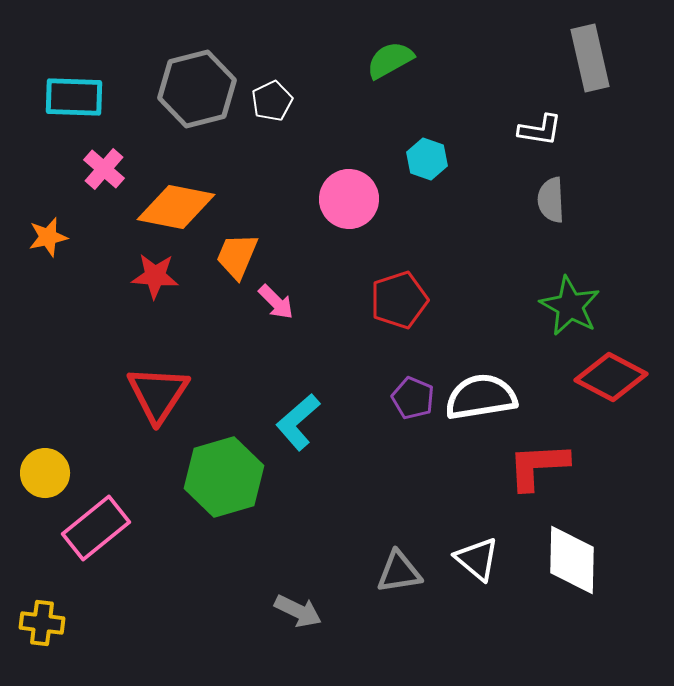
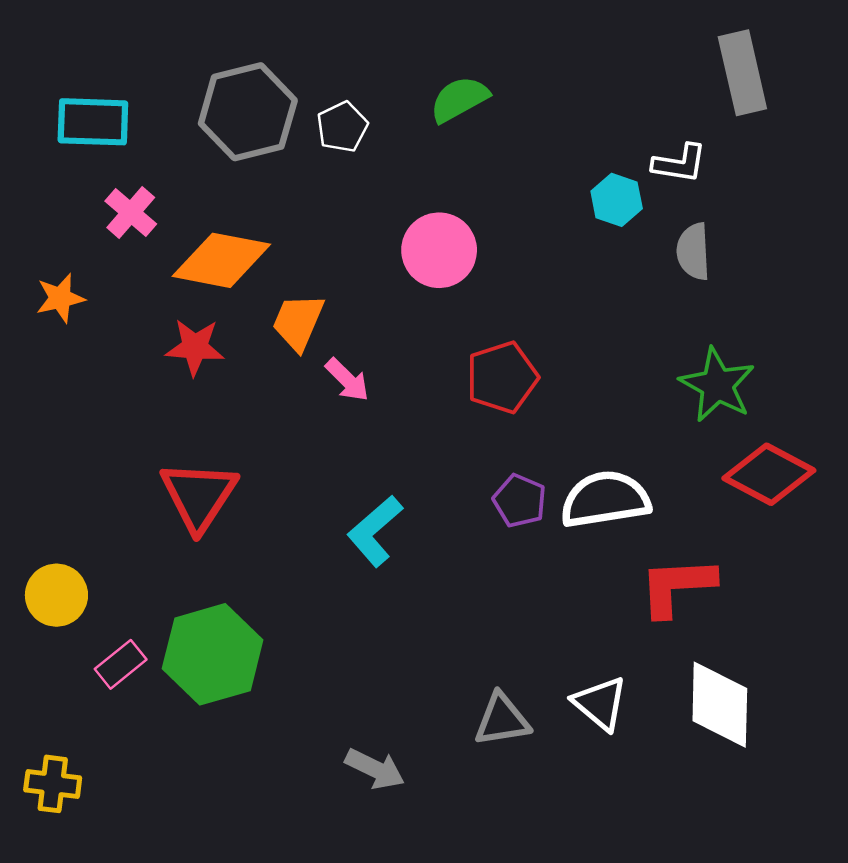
green semicircle: (390, 60) -> (459, 99), moved
cyan hexagon: (427, 159) -> (617, 200), moved
green hexagon: (224, 477) -> (213, 654), moved
pink rectangle: (96, 528) -> (121, 664), size x0.6

